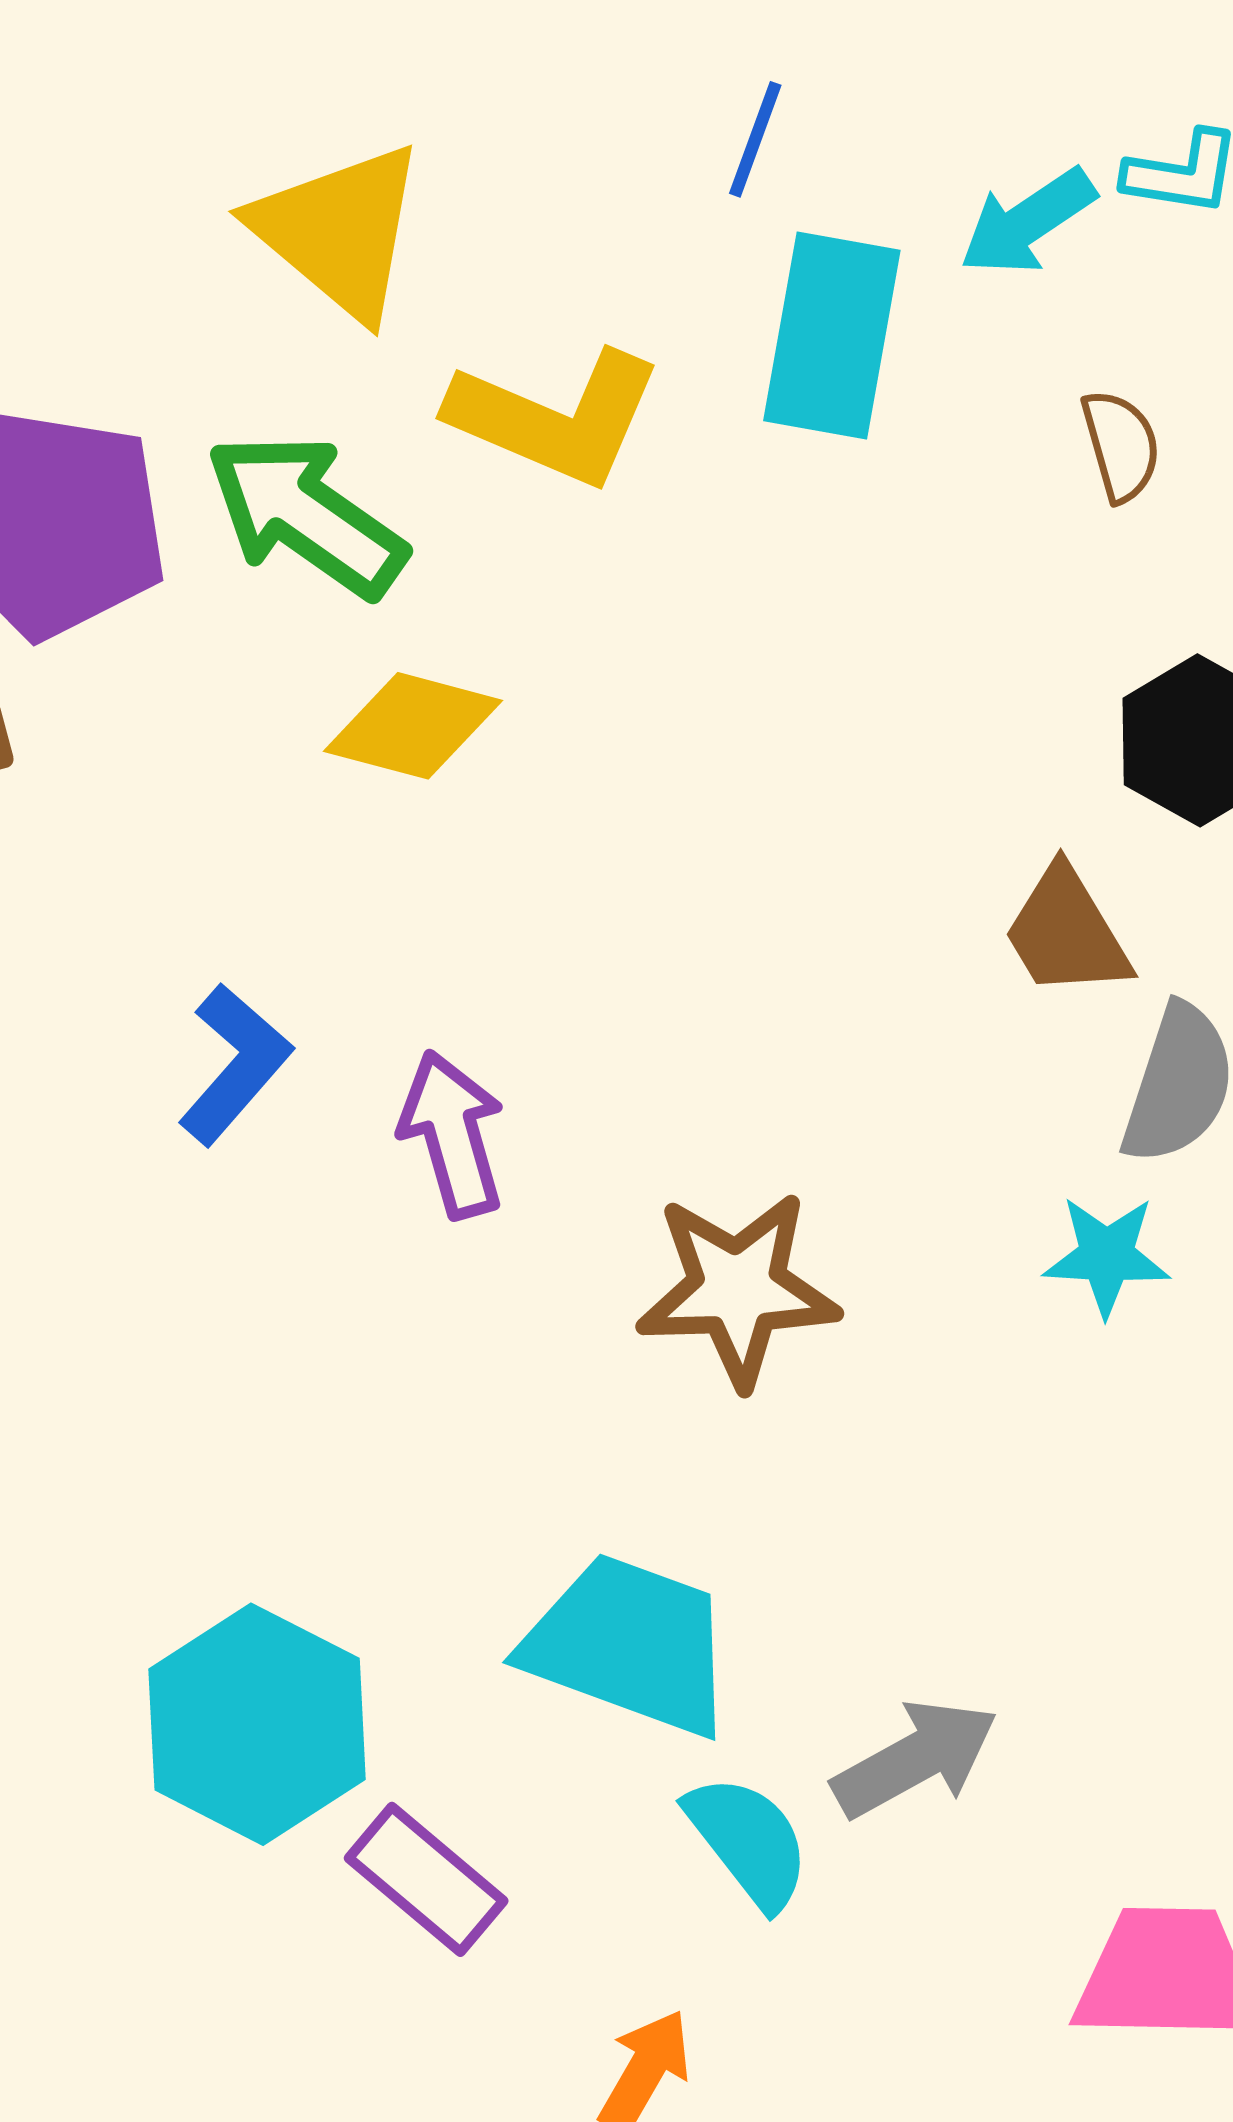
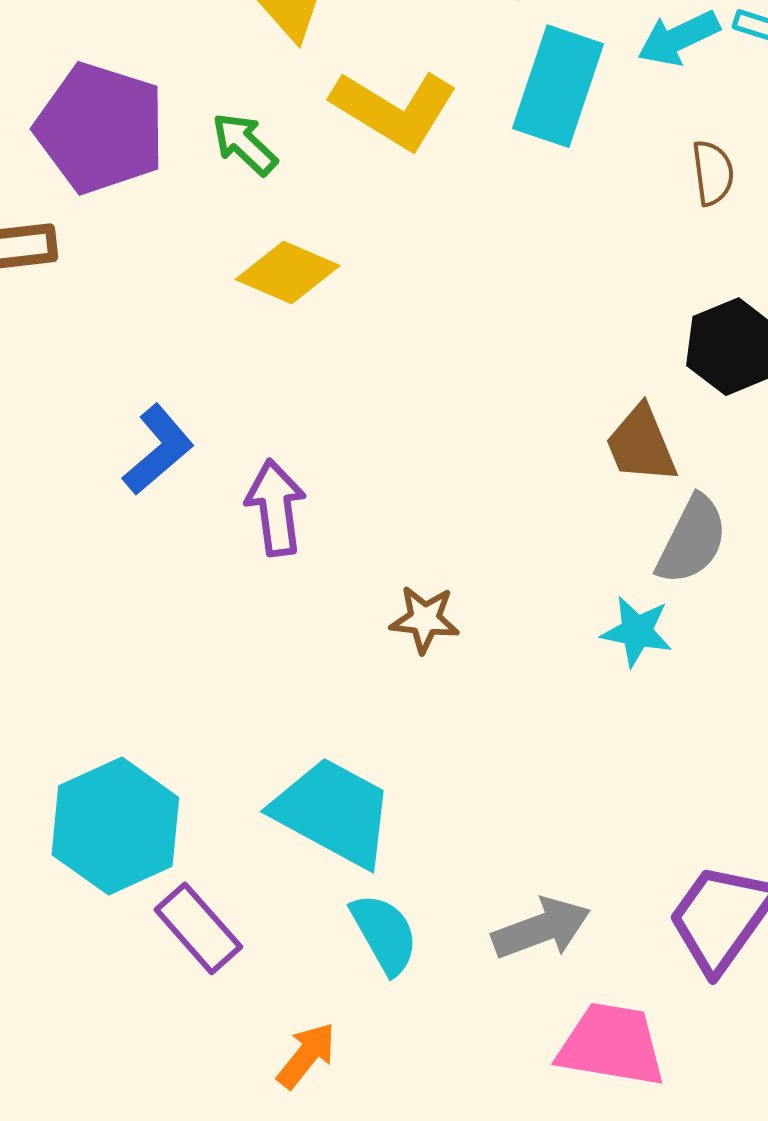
green arrow: (306, 515) -> (244, 144), size x0.6
brown star: (738, 1289) -> (425, 619), size x0.6
gray arrow: (915, 1759) -> (541, 928), moved

